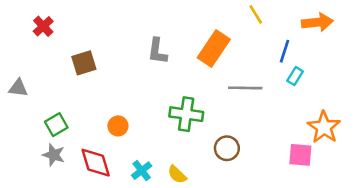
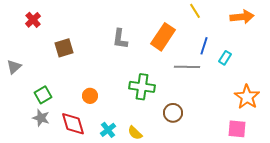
blue line: (285, 51) -> (204, 46), moved
gray triangle: (18, 88) -> (14, 67), turned -49
pink square: (300, 155) -> (237, 129), moved

